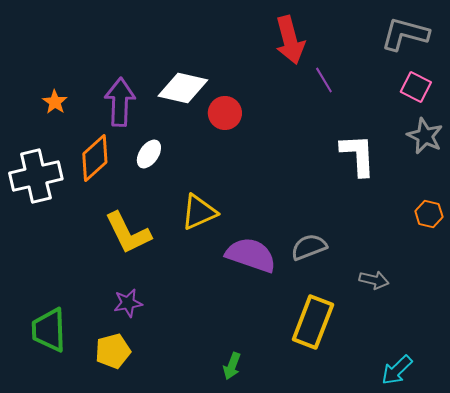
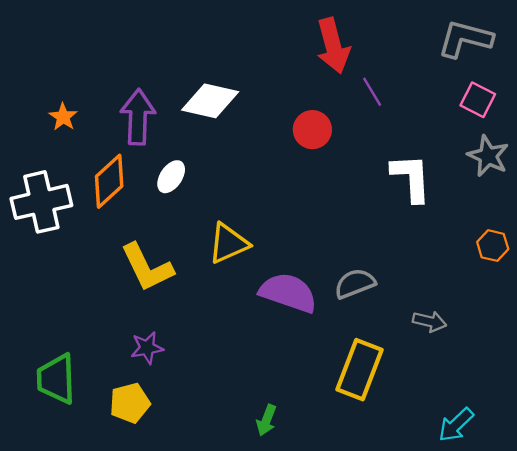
red circle: (225, 113) -> (312, 130), moved

